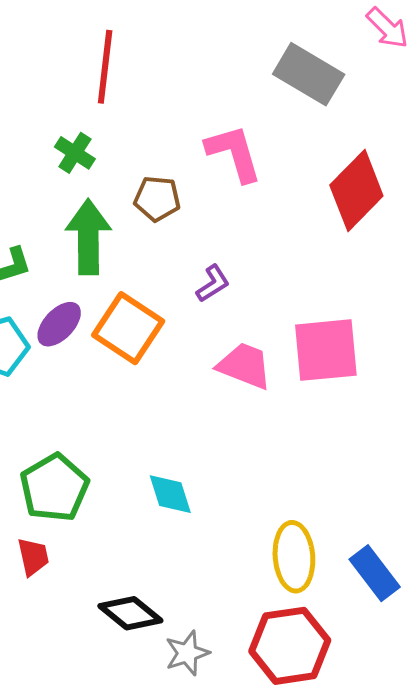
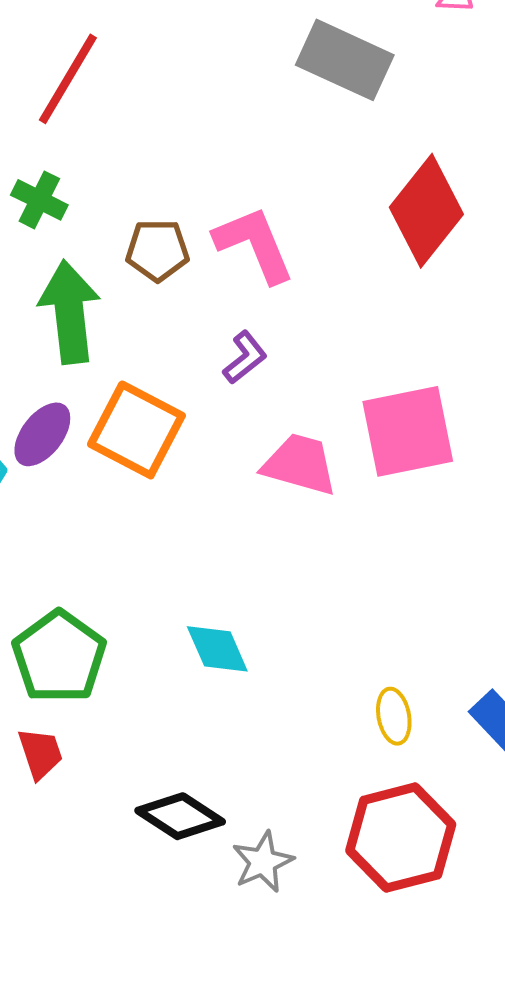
red line: (105, 67) -> (68, 79), turned 30
pink L-shape: (234, 153) -> (254, 244), moved
yellow ellipse: (294, 557) -> (394, 716), size x0.6

